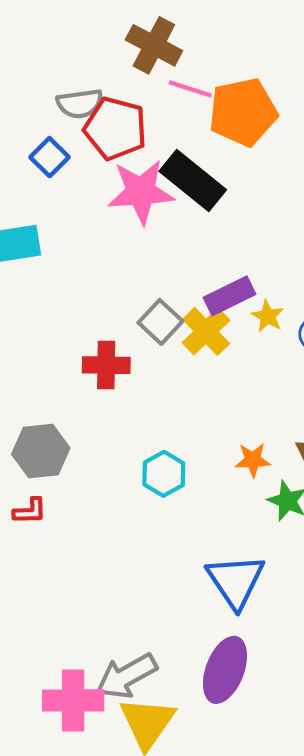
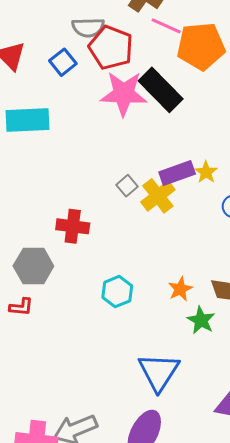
yellow star: (268, 316) -> (206, 172), moved
gray square: (160, 322) -> (127, 186), size x0.7
red cross: (106, 365) -> (73, 226), moved
orange star: (253, 460) -> (180, 289), turned -30

